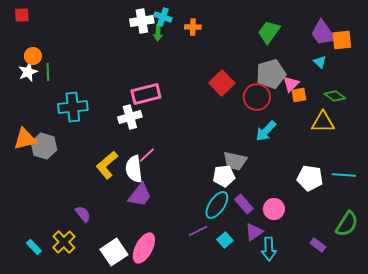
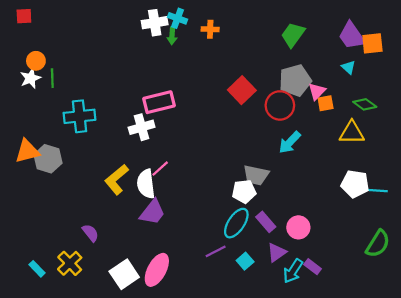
white pentagon: (310, 178) -> (355, 184), moved
purple rectangle: (318, 245) -> (313, 267), moved
cyan arrow: (269, 249) -> (293, 271), turned 35

